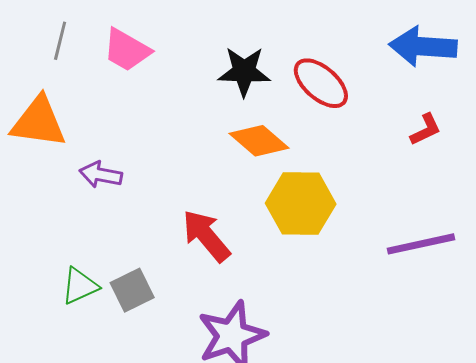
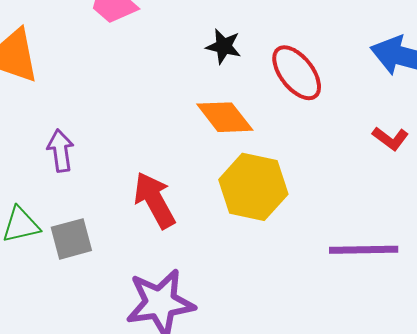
black star: (244, 71) -> (224, 46), size x0.7
red L-shape: (426, 129) -> (390, 138), turned 51
purple arrow: (101, 175) -> (61, 151), moved, turned 60

